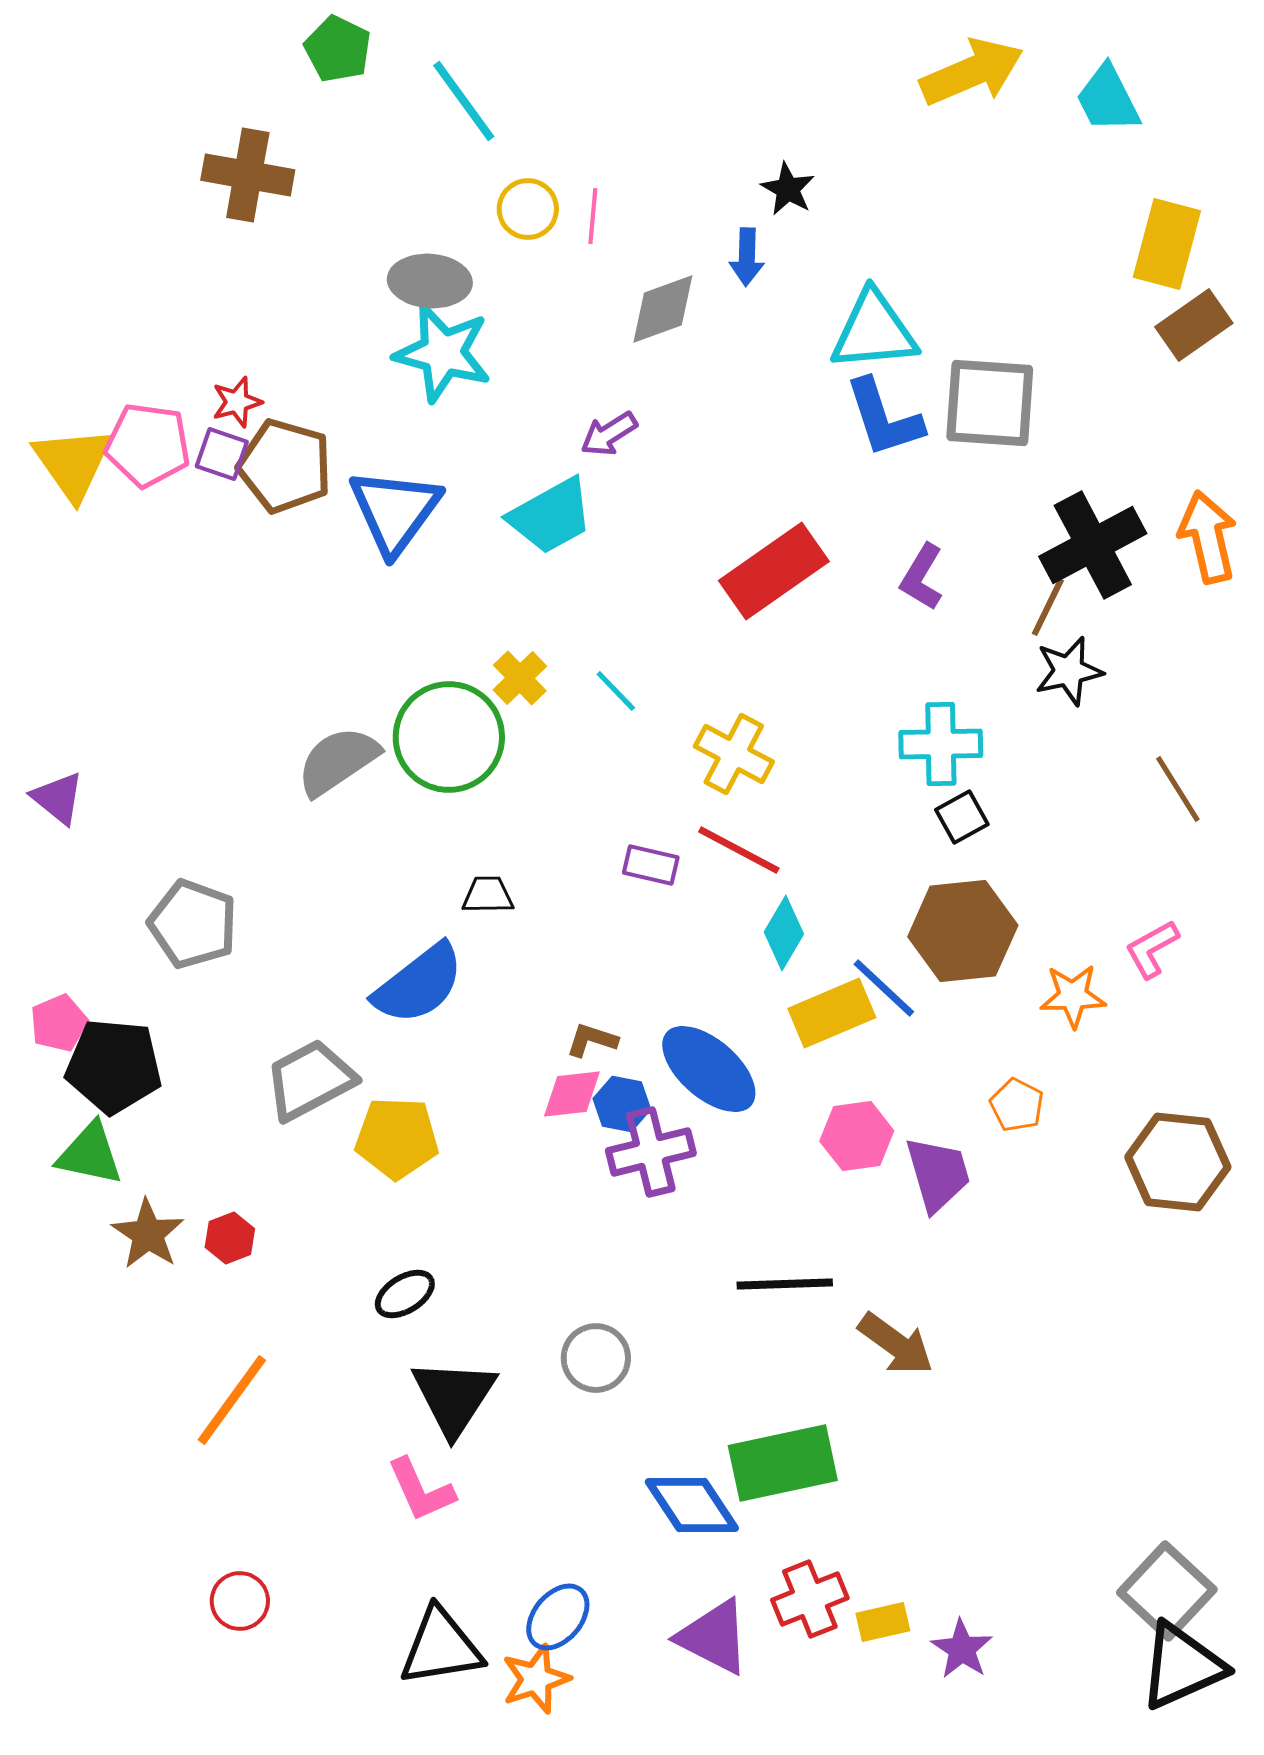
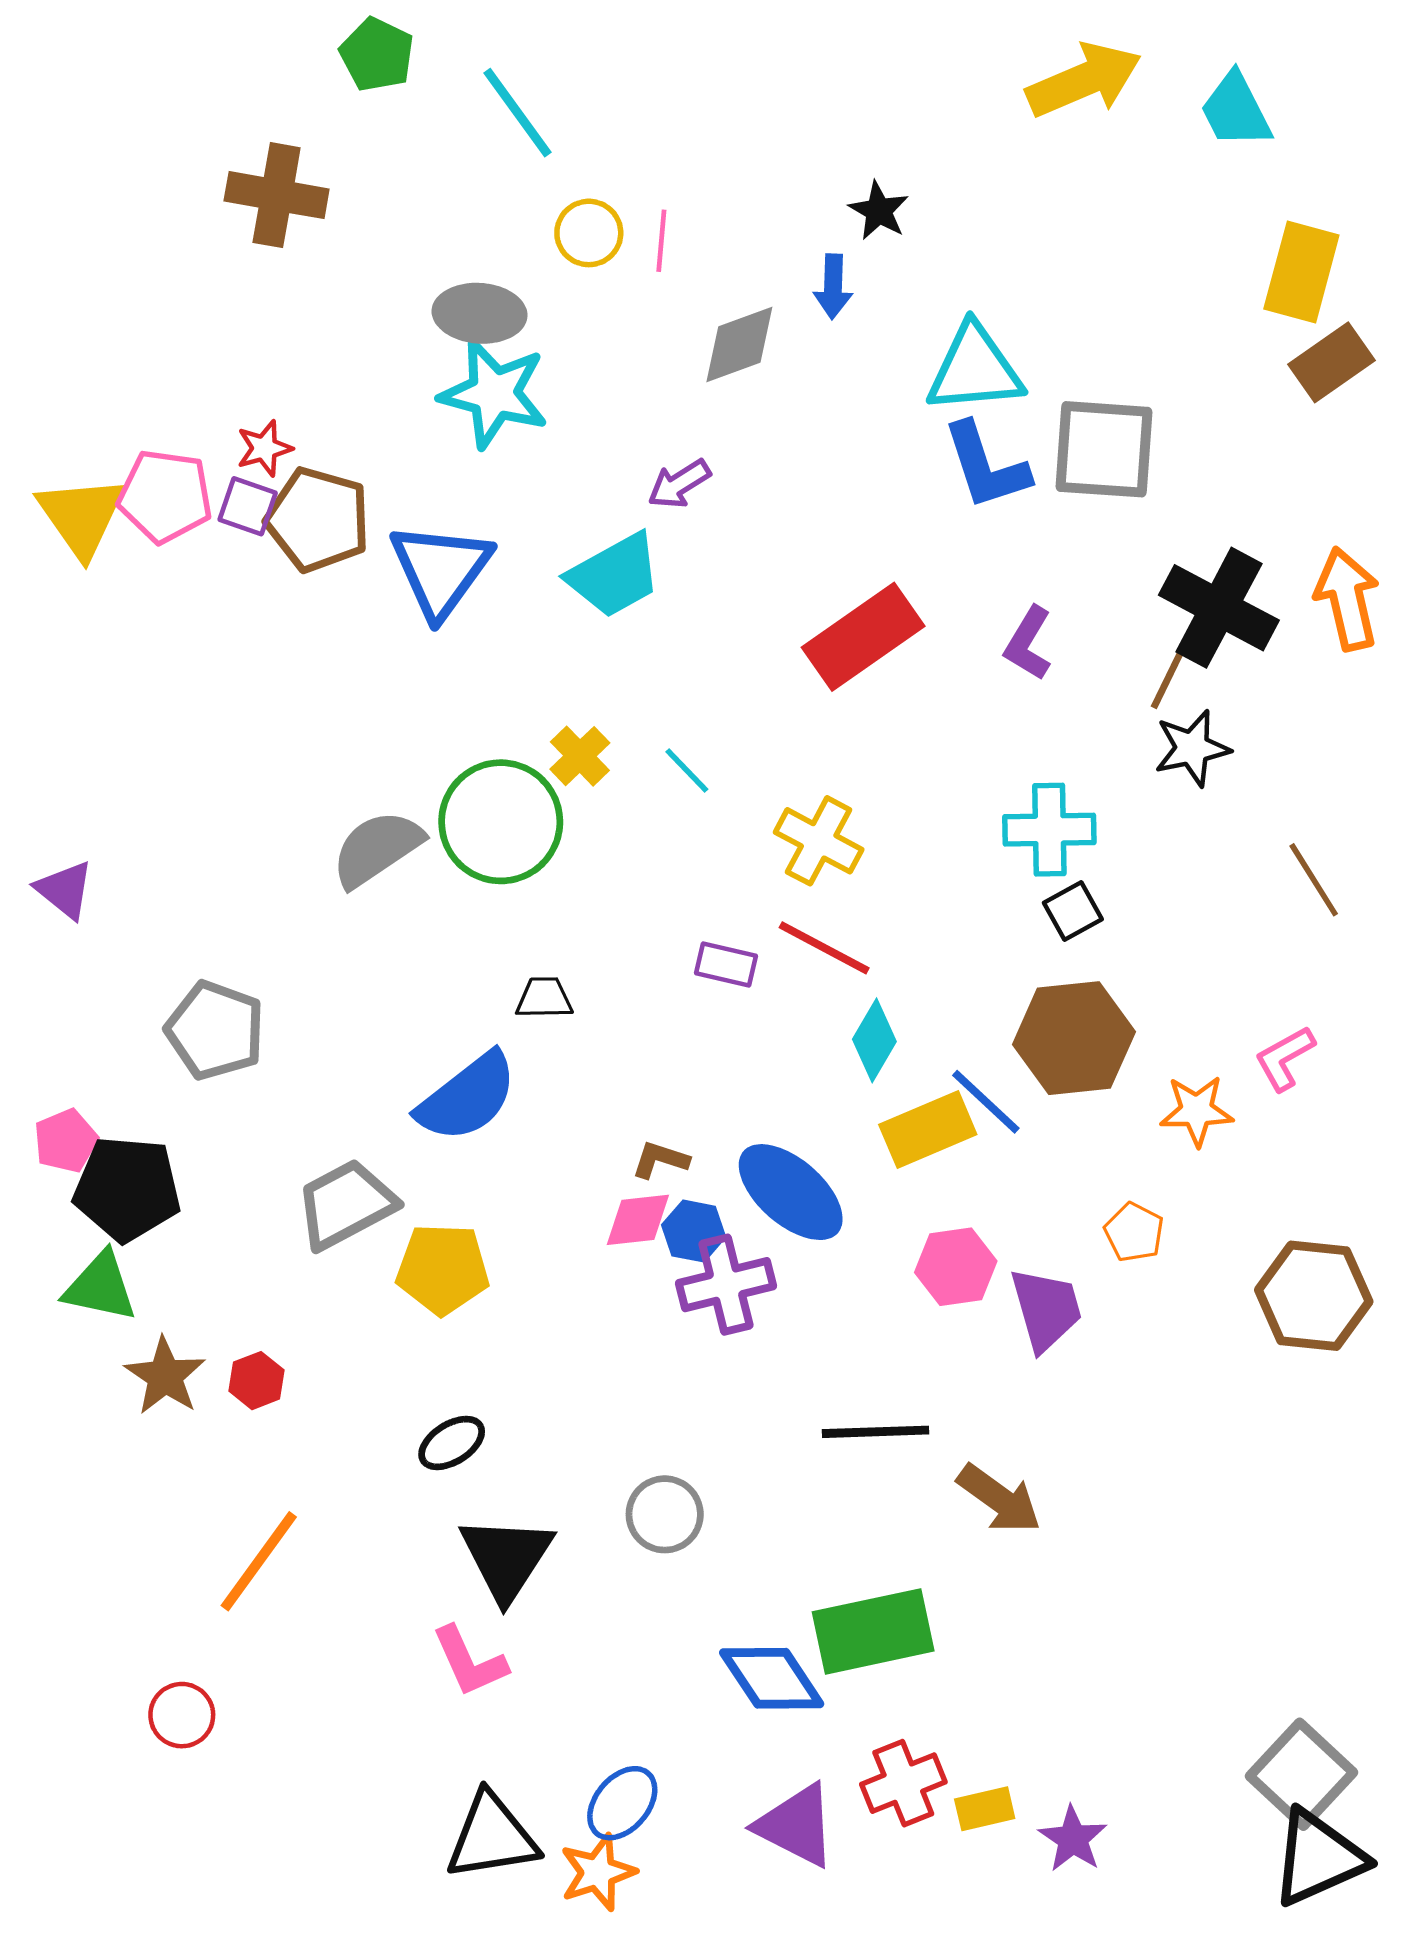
black cross: (1093, 545) -> (1219, 608), turned -34
red circle: (240, 1601) -> (182, 1715), moved

